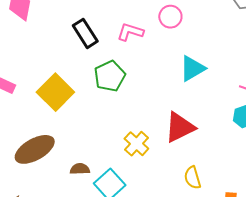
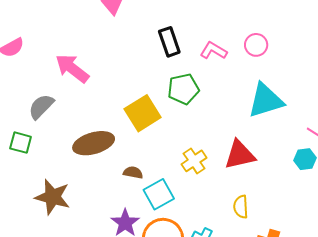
cyan triangle: (192, 68) -> (266, 100), size x1.4
yellow square: (55, 92) -> (143, 113), moved

